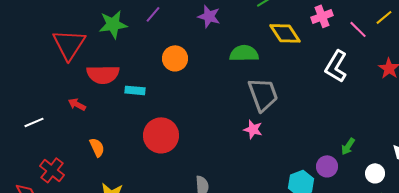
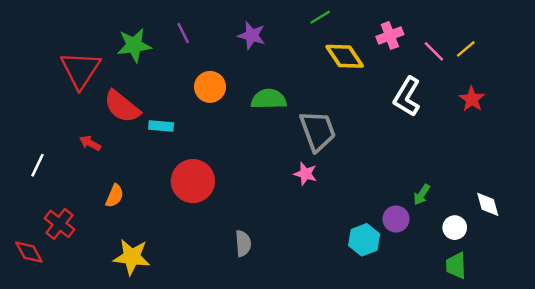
purple line: (153, 14) -> (183, 33), turned -66
yellow line: (384, 17) -> (466, 49), moved
green semicircle: (244, 53) -> (269, 99), moved
red semicircle: (103, 74) -> (122, 106), turned 40
white line: (34, 122) -> (38, 165), turned -42
orange semicircle: (97, 147) -> (115, 196), turned 48

